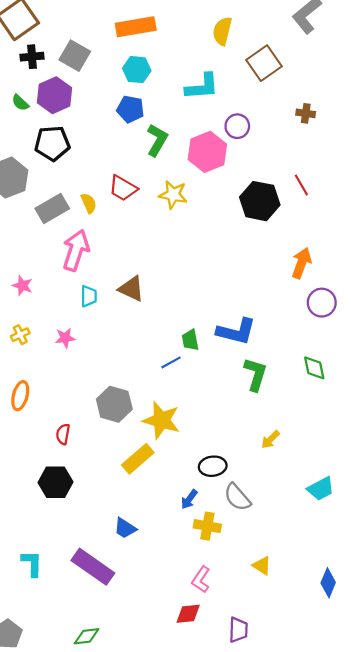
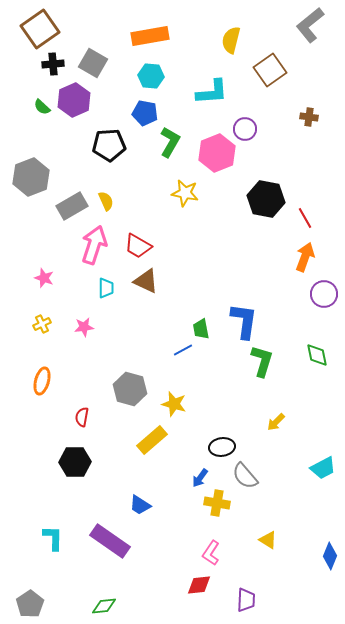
black pentagon: (52, 143) -> (109, 145), moved
red line: (301, 185) -> (305, 218), moved
red trapezoid: (123, 188) -> (138, 246), moved
blue L-shape: (236, 331) -> (244, 321), turned -96
yellow star: (161, 420) -> (174, 404), size x0.7

